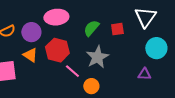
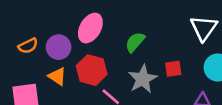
pink ellipse: (56, 17) -> (90, 28), turned -55
red square: (117, 29) -> (173, 69), moved

